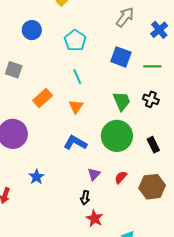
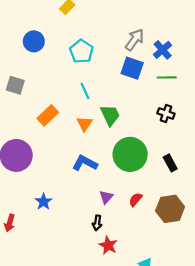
gray arrow: (125, 17) -> (135, 40), moved
blue cross: (159, 30) -> (163, 50), moved
green trapezoid: (122, 101) -> (110, 115), moved

